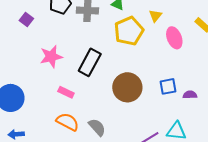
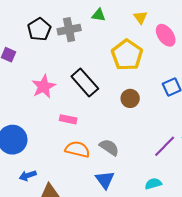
yellow pentagon: (129, 31) -> (127, 55), moved
black rectangle: (90, 62) -> (85, 83), turned -56
brown circle: (127, 87) -> (130, 98), size x0.6

